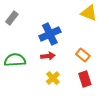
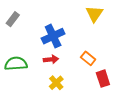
yellow triangle: (89, 13) -> (94, 14), turned 42
red rectangle: (85, 79) -> (103, 79), moved

